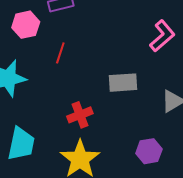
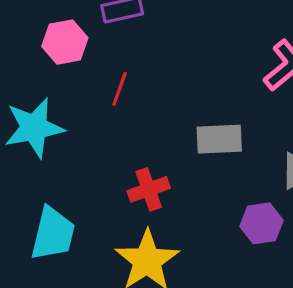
purple hexagon: (149, 151) -> (262, 223), moved

